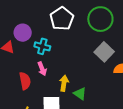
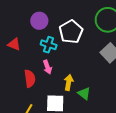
white pentagon: (62, 19) -> (71, 32), moved
purple circle: (23, 33) -> (39, 21), moved

